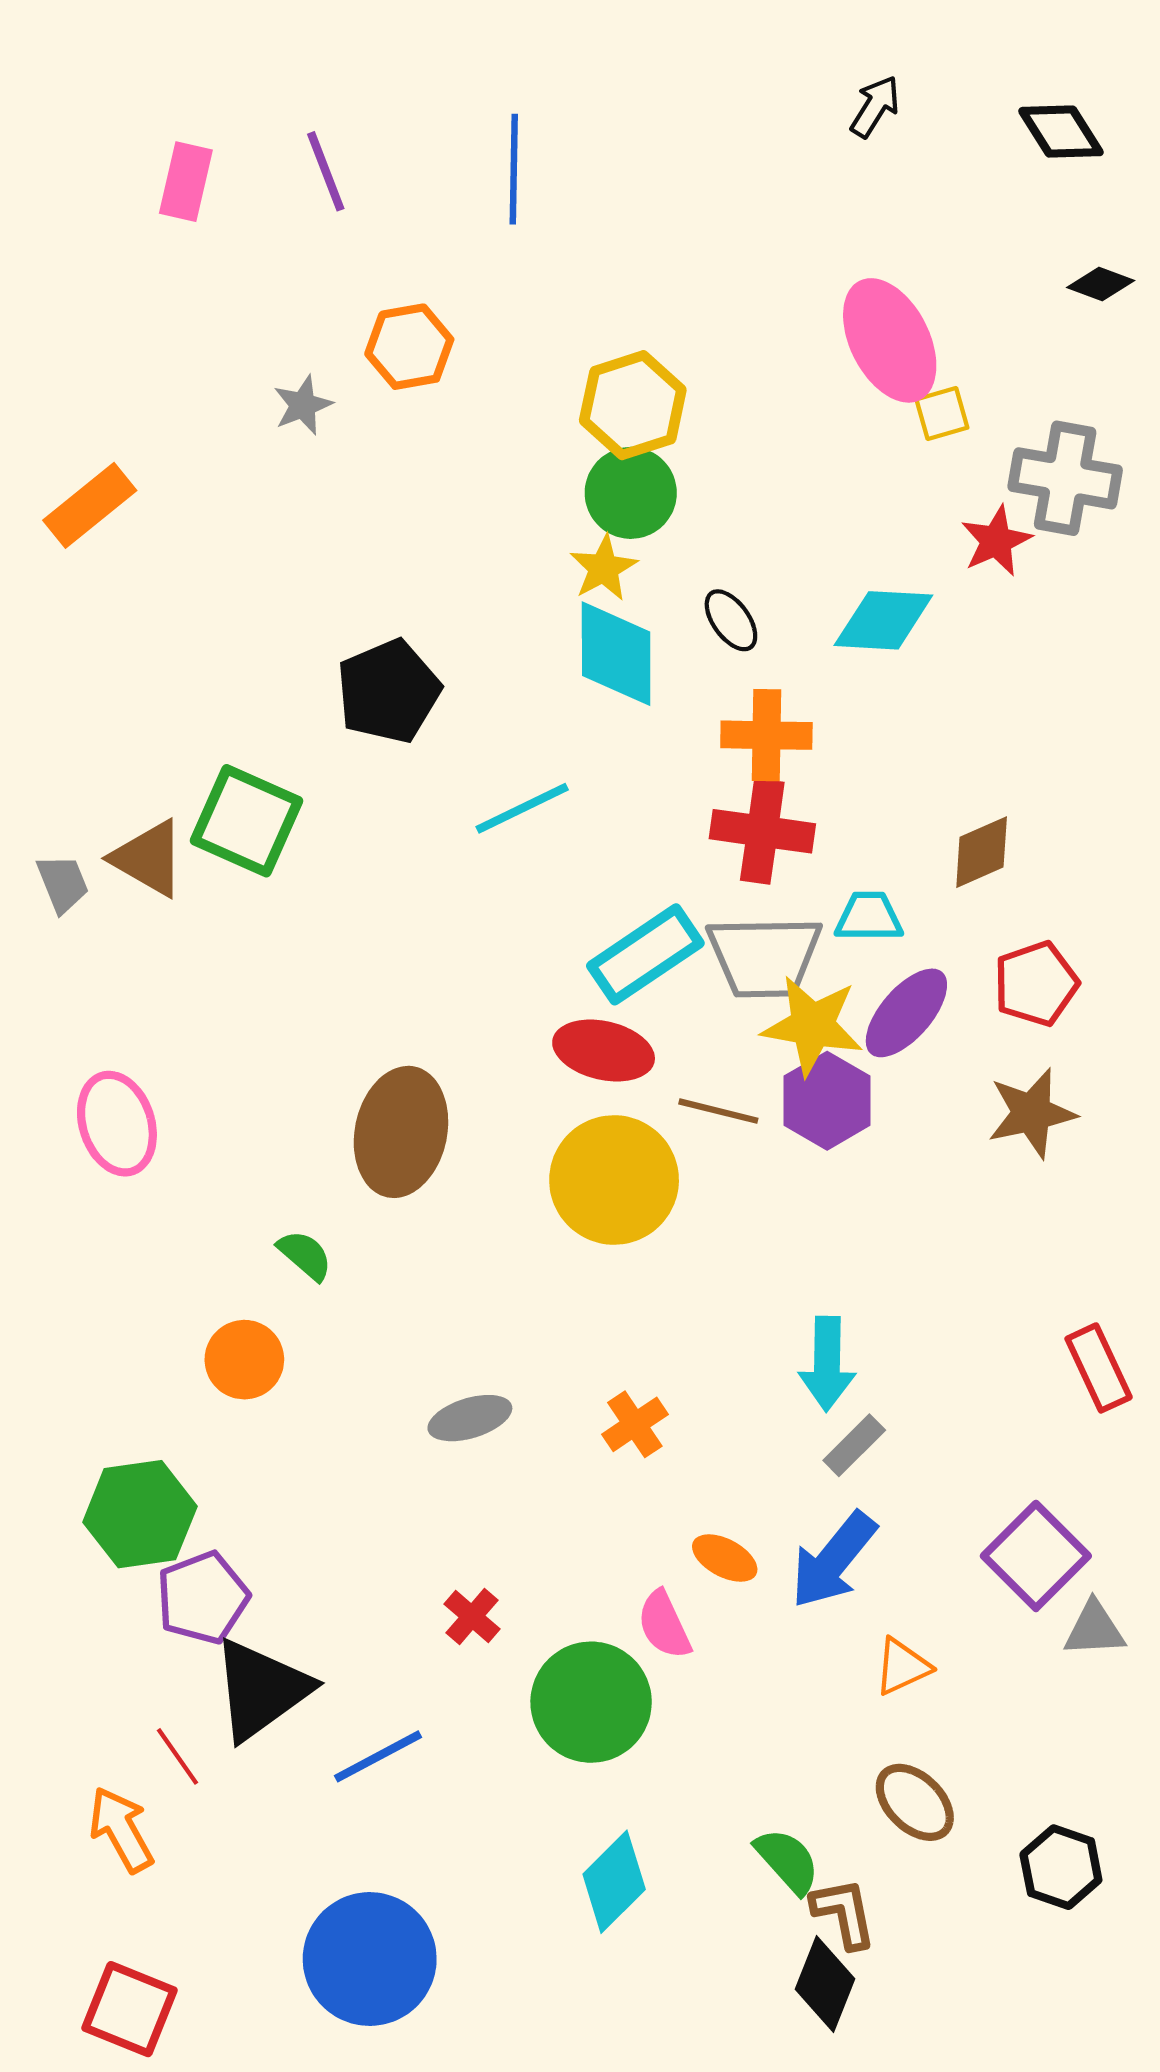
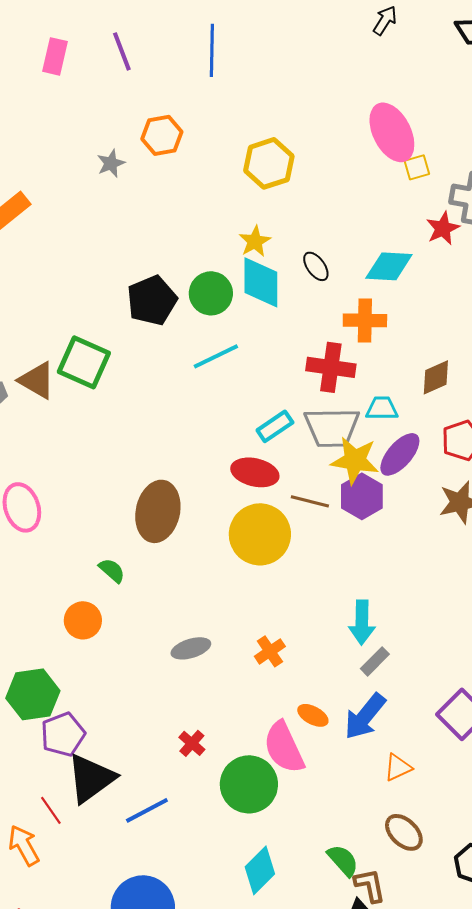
green circle: (631, 493) -> (211, 293), moved
orange cross: (766, 735) -> (365, 320), moved
cyan rectangle: (645, 954) -> (275, 426), size x0.7
pink semicircle: (664, 1625) -> (284, 747), size x1.6

